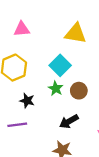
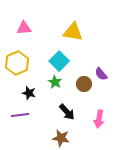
brown circle: (79, 91) -> (84, 84), moved
black arrow: (69, 121) -> (67, 112), turned -102

